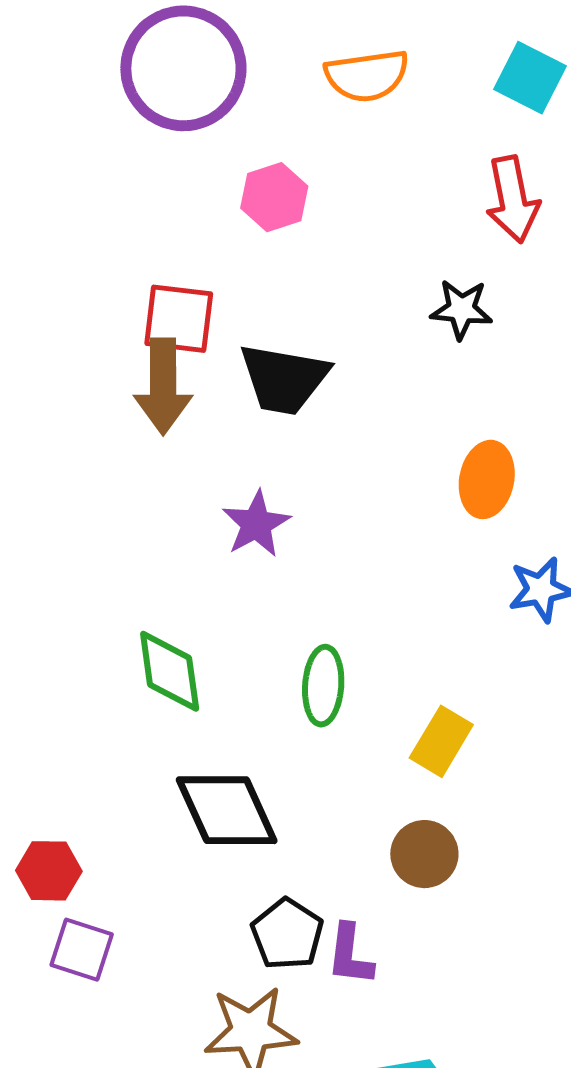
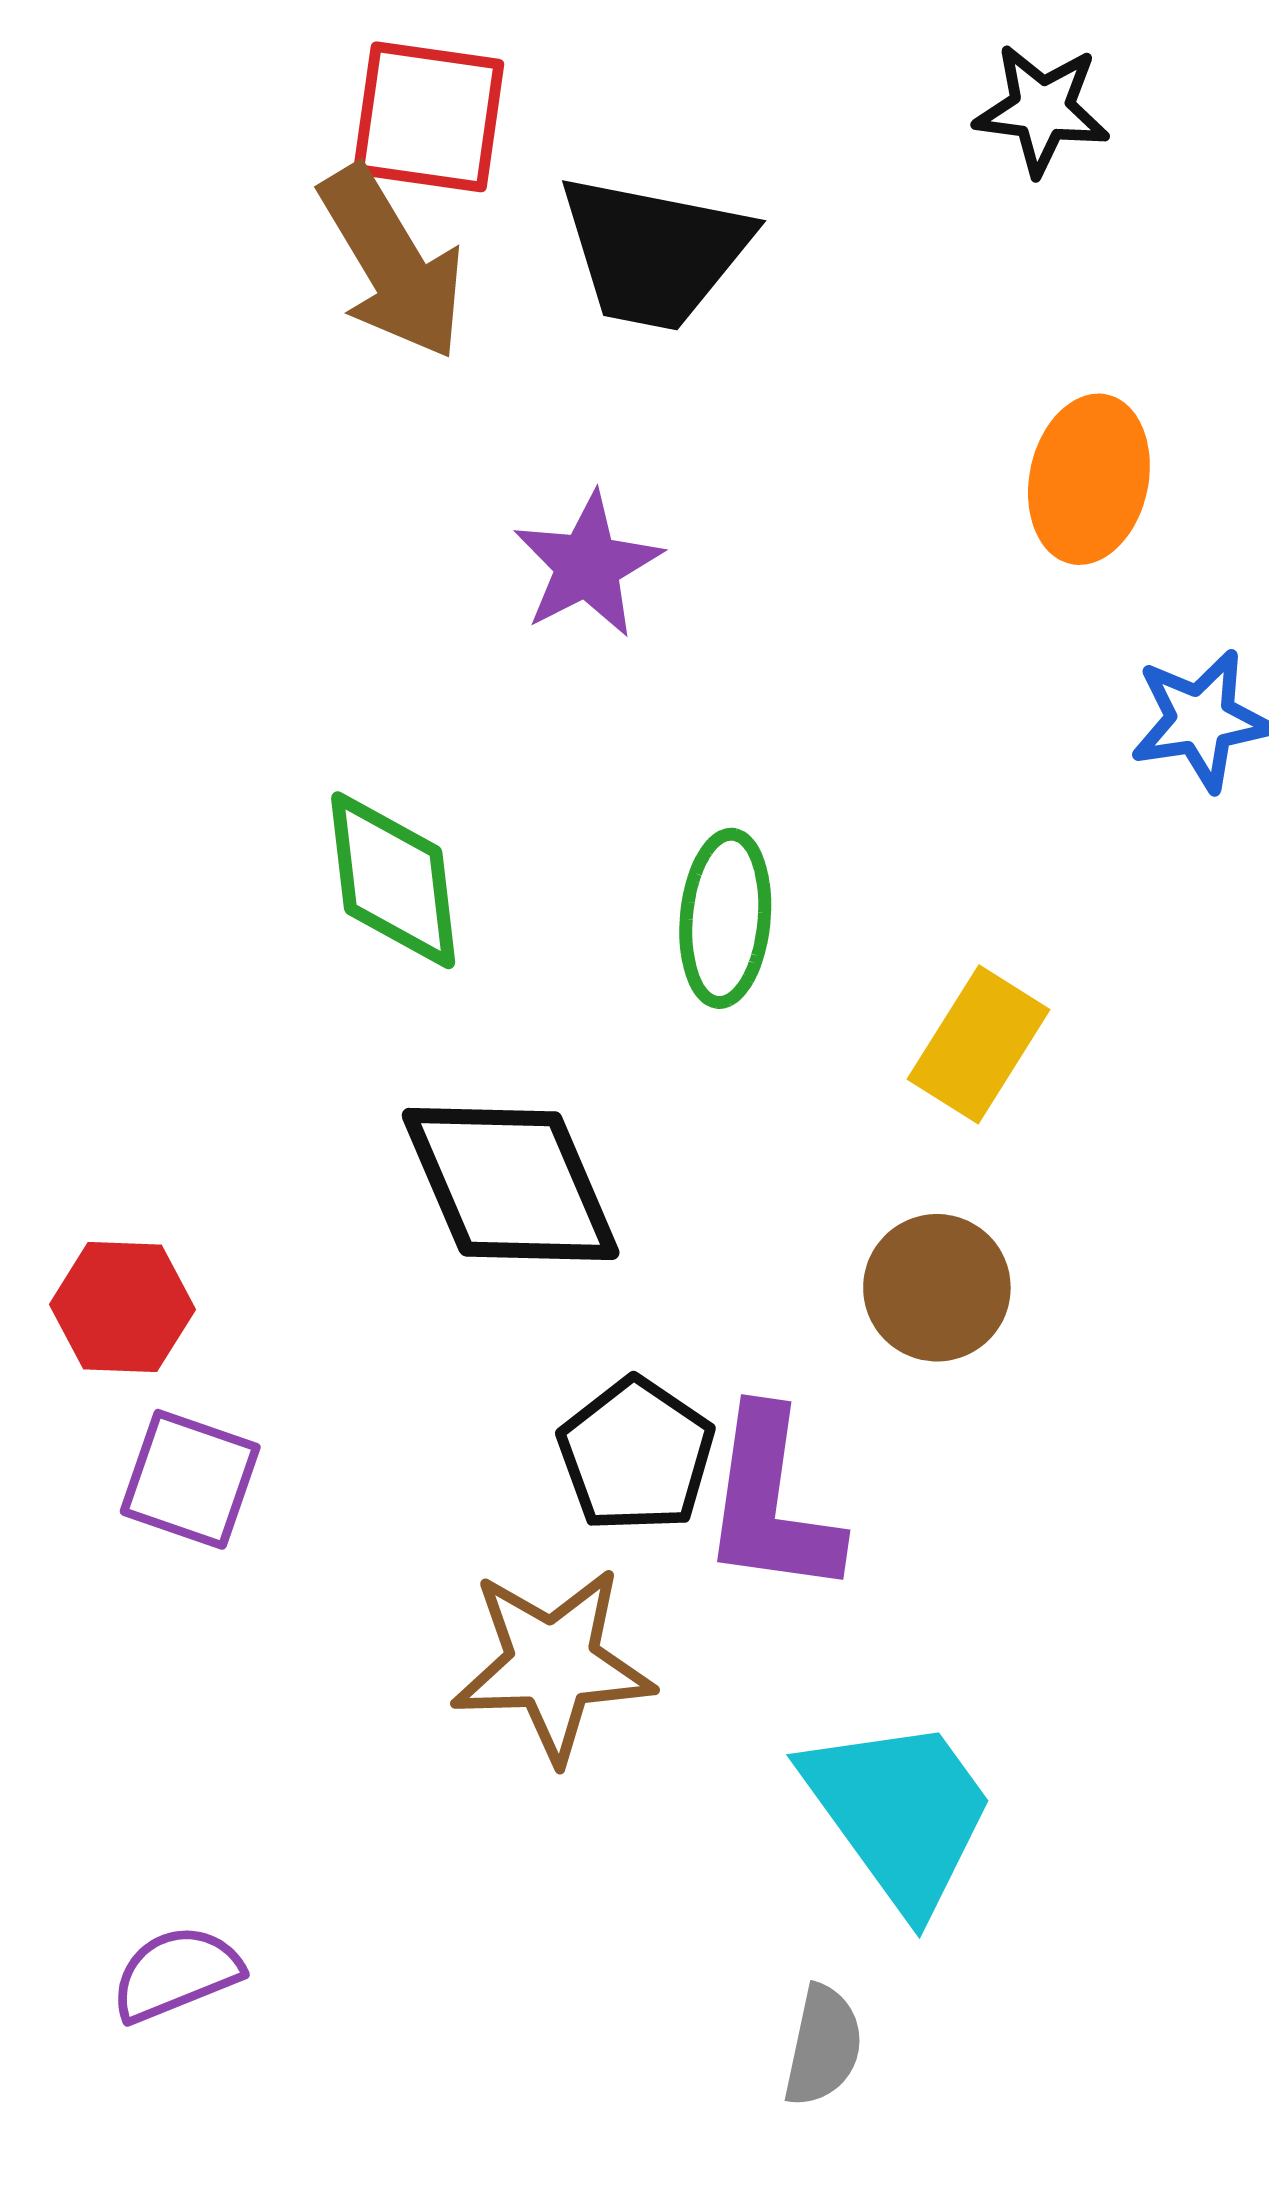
brown arrow: (163, 386) -> (392, 263), turned -32
purple L-shape: (350, 955) -> (771, 1503), size x1.4

